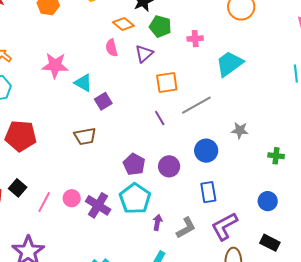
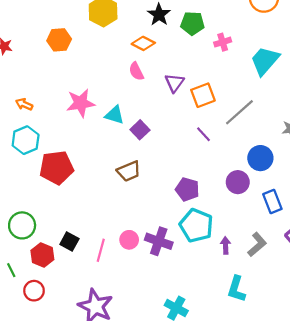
green pentagon: (160, 26) -> (192, 23), moved
purple triangle: (144, 54) -> (174, 83), moved
red pentagon: (21, 136) -> (57, 168), moved
purple circle: (169, 166) -> (238, 182), moved

